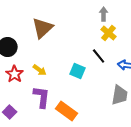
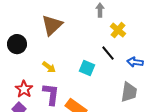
gray arrow: (104, 14) -> (100, 10), moved
red star: (15, 74) -> (24, 89), moved

